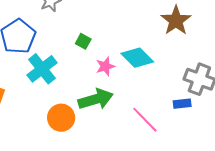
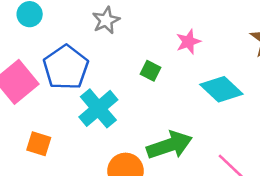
pink star: (105, 66) -> (188, 42), moved

